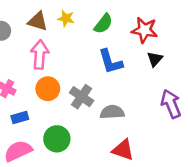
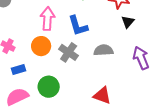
pink arrow: (40, 55) -> (47, 19), moved
blue L-shape: (110, 62) -> (78, 26), moved
gray semicircle: (112, 112) -> (103, 50), moved

